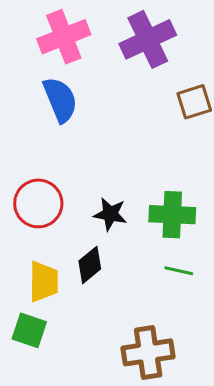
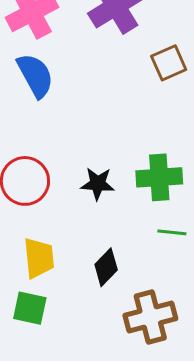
black diamond: (90, 265) -> (106, 267), moved

